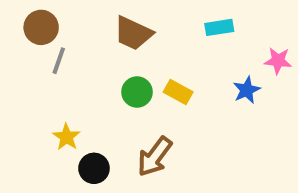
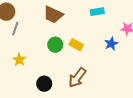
yellow star: (67, 137) -> (19, 60), moved
brown arrow: (155, 157) -> (77, 78), moved
black circle: (94, 168) -> (44, 84), moved

